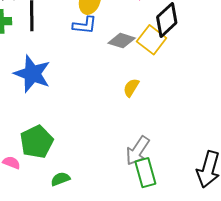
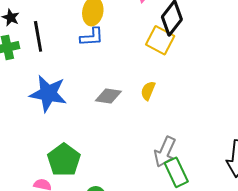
gray diamond: (122, 41) -> (108, 96), moved

